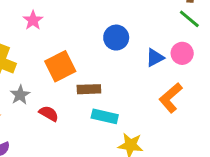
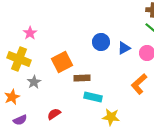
pink star: (33, 20) -> (30, 33), moved
blue triangle: (155, 58) -> (124, 48), moved
red semicircle: (49, 114) -> (54, 114), moved, turned -64

